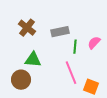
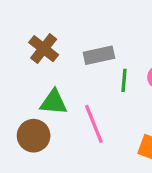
pink line: (71, 73) -> (94, 124), moved

